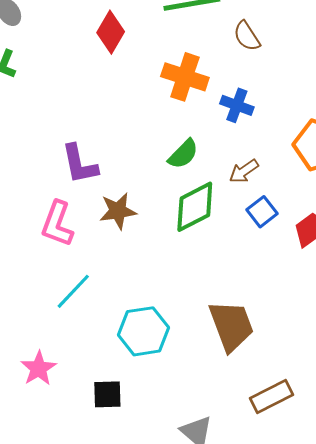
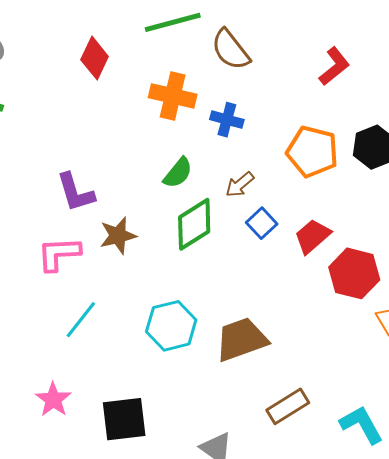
brown semicircle: (247, 36) -> (230, 50), size x1.4
pink L-shape: (57, 224) -> (59, 254), turned 72
brown trapezoid: (231, 326) -> (241, 339), turned -84
cyan hexagon: (143, 331) -> (171, 326), moved
black square: (107, 394) -> (124, 419), size x1.5

